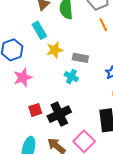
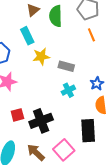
cyan cross: (71, 77) -> (68, 90), moved, turned 32

